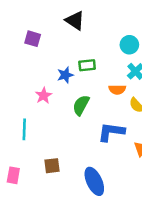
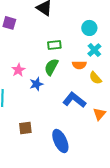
blue star: (65, 75) -> (36, 84), moved
green semicircle: (81, 105) -> (51, 67), moved
blue L-shape: (111, 132) -> (74, 100), turned 30

